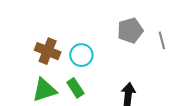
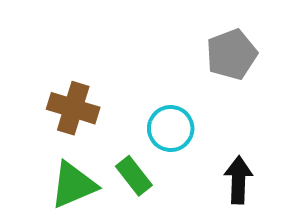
cyan circle: (81, 55) -> (171, 128), moved

